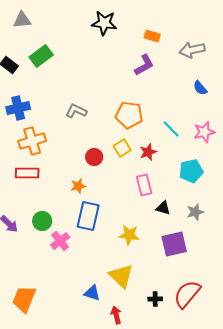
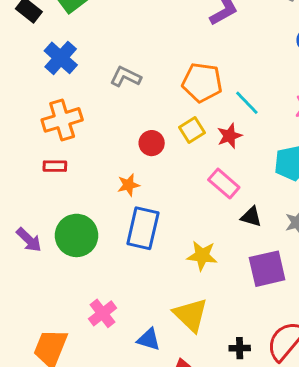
blue cross: (18, 108) -> (61, 58), moved, turned -35
cyan line: (171, 129) -> (247, 103), moved
red rectangle: (27, 173) -> (55, 166), size x0.7
pink rectangle: (144, 185) -> (224, 183), turned -35
green circle: (42, 221) -> (77, 235), size x1.5
pink cross: (60, 241) -> (103, 313), moved

